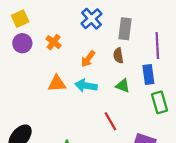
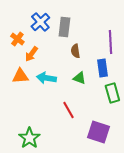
blue cross: (91, 19) -> (40, 22), moved
gray rectangle: (125, 29) -> (64, 27), moved
orange arrow: (88, 59) -> (31, 54), moved

